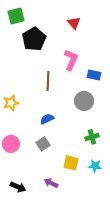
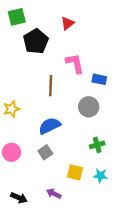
red triangle: (74, 23) -> (68, 23), moved, turned 32
pink L-shape: (71, 60) -> (75, 63), turned -35
blue semicircle: (47, 119) -> (50, 126), size x1.5

